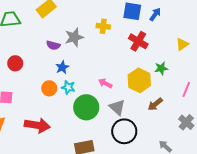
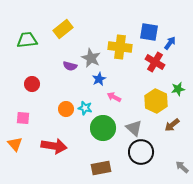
blue arrow: (155, 14) -> (170, 43), moved
yellow cross: (103, 26) -> (120, 47), size x1.6
gray star: (74, 37) -> (91, 58), turned -30
blue star: (62, 67) -> (99, 79), moved
pink arrow: (105, 83) -> (114, 97), moved

